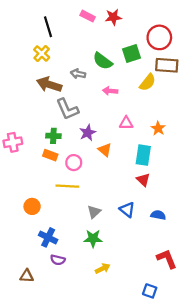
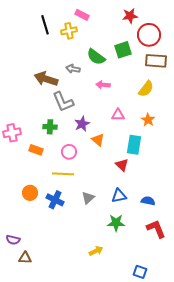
red star: (113, 17) -> (130, 16), moved
yellow cross: (42, 53) -> (69, 31), moved, turned 35
yellow semicircle: (148, 82) -> (146, 89), moved
orange rectangle: (50, 155) -> (36, 150), moved
red triangle: (143, 180) -> (122, 165), moved
blue triangle: (127, 210) -> (119, 196), turned -49
blue cross: (48, 237) -> (55, 200), moved
green star: (93, 239) -> (116, 223), moved
red L-shape: (167, 259) -> (156, 229), moved
purple semicircle: (58, 260) -> (13, 240), moved

